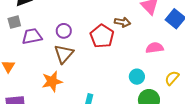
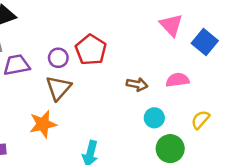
brown arrow: (122, 22) -> (137, 84), moved
red pentagon: (102, 36) -> (91, 50), moved

